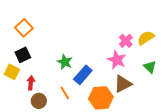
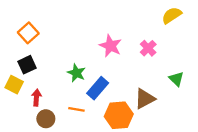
yellow semicircle: (146, 38) -> (172, 15), moved
pink star: (117, 60) -> (111, 46), moved
orange line: (65, 93) -> (76, 109), turned -48

